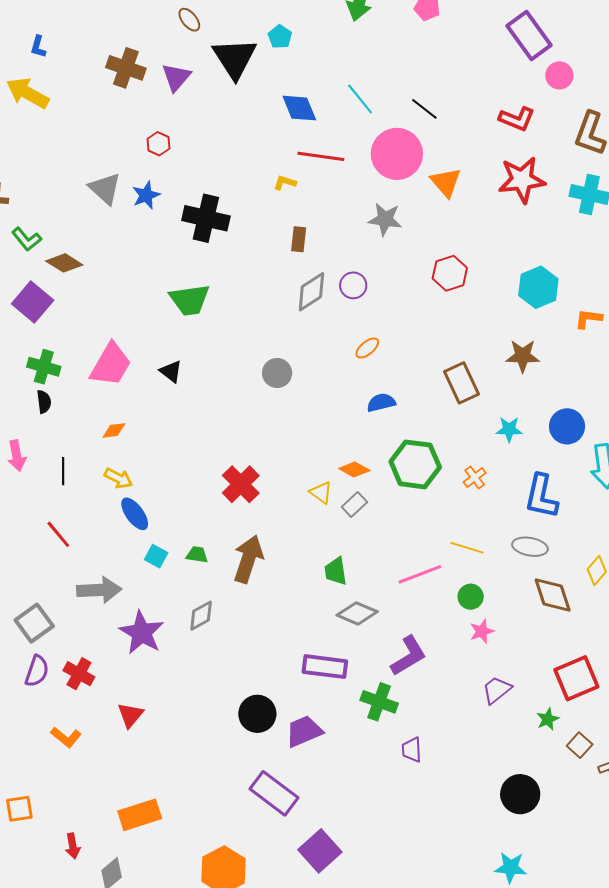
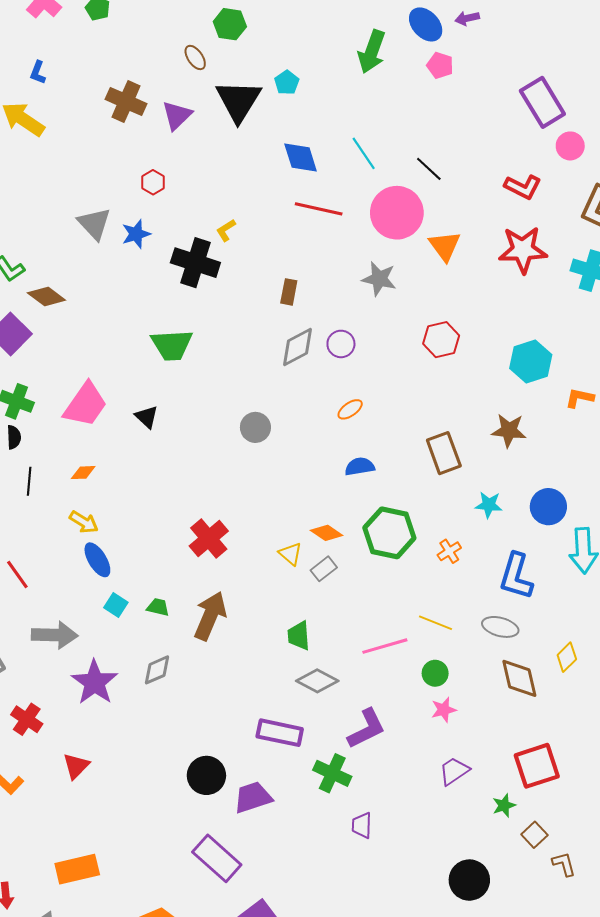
yellow L-shape: (285, 183) -> (226, 230), moved, turned -55
black line: (63, 471) -> (29, 481), moved

